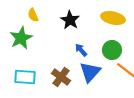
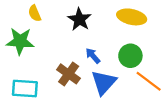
green star: (21, 38) -> (20, 41), turned 30
brown cross: (61, 77) -> (69, 74), moved

